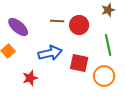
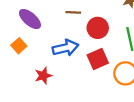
red circle: (79, 25) -> (98, 28), moved
red square: (79, 63) -> (98, 59), turned -36

